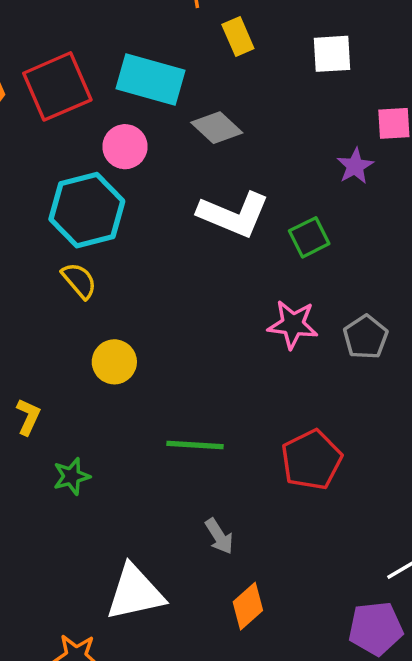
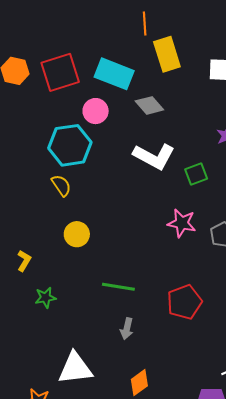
yellow rectangle: (238, 37) -> (167, 54), size x1.6
gray arrow: (219, 536) -> (127, 329), moved, turned 40

